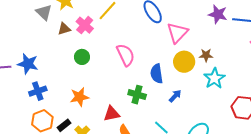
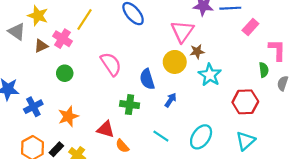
pink triangle: (177, 33) -> (182, 31), moved
blue cross: (38, 91) -> (33, 107), moved
red triangle: (112, 114) -> (106, 129), turned 36

